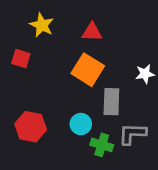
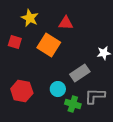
orange square: (88, 70) -> (49, 45), moved
gray rectangle: (111, 102) -> (80, 73), turned 54

